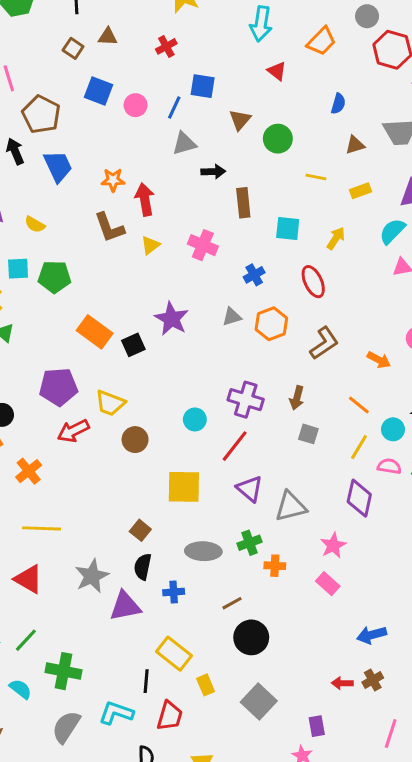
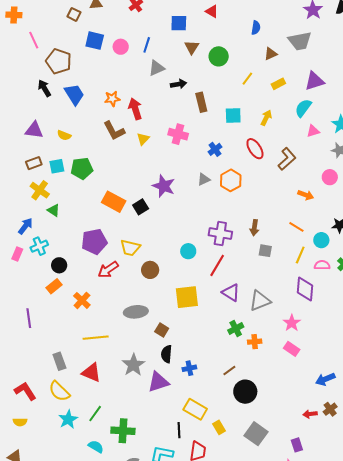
blue square: (203, 86) -> (179, 23), moved
yellow line: (316, 177) -> (247, 79), turned -56
brown L-shape: (324, 343) -> (287, 159), moved
gray ellipse: (203, 551) -> (136, 312), moved

